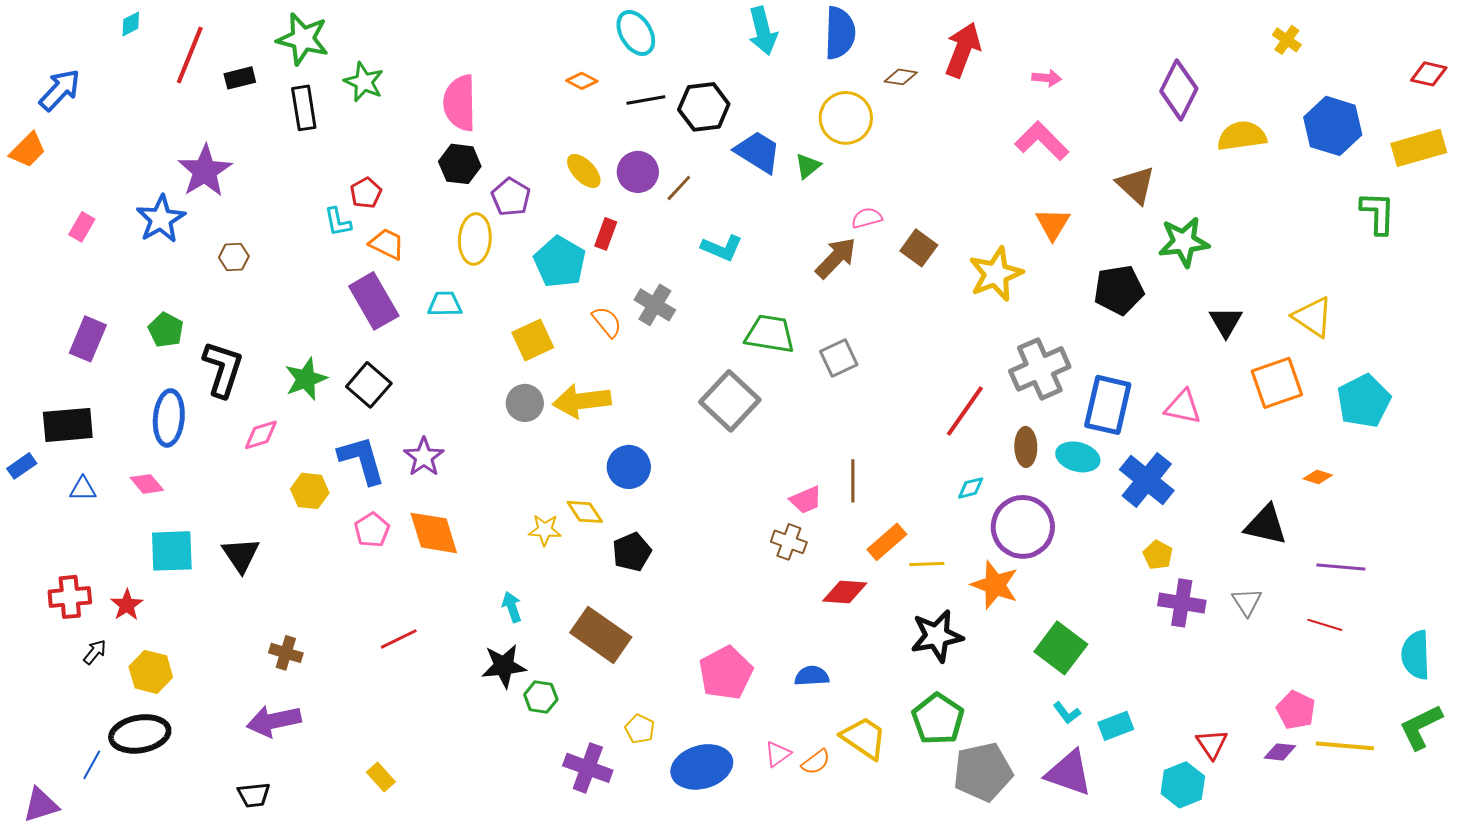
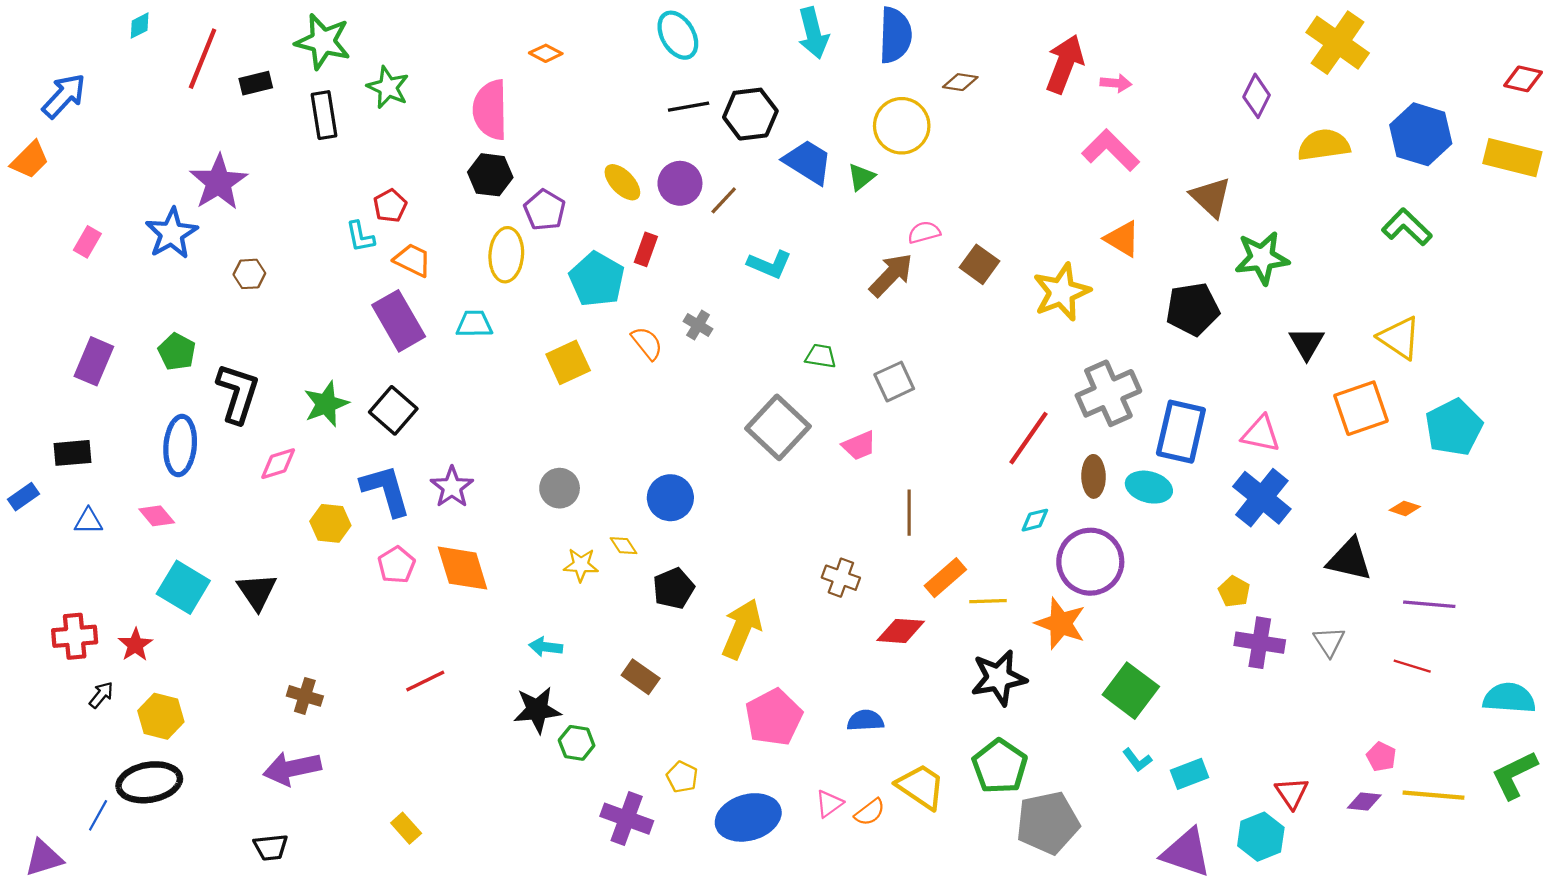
yellow cross: (1287, 40) -> (1338, 43), moved, size x2.0
red arrow: (963, 50) -> (1065, 64), moved
orange diamond: (582, 81) -> (546, 53), moved
purple diamond: (1179, 90) -> (1257, 96), size x0.7
yellow rectangle: (1419, 148) -> (1512, 158), turned 30
green L-shape: (1378, 213) -> (1407, 227), moved, turned -48
orange triangle: (1053, 224) -> (1122, 239), turned -30
gray cross: (655, 305) -> (698, 325), size x0.7
green trapezoid: (770, 334) -> (821, 356), size x0.6
yellow arrow: (582, 401) -> (742, 629), moved, turned 120
gray circle: (525, 403) -> (560, 488), moved
black rectangle: (68, 425) -> (72, 453), size x0.7
blue cross: (1147, 480) -> (1262, 498), moved
pink trapezoid: (806, 500) -> (859, 446), moved
yellow diamond: (585, 512) -> (623, 546), size x0.7
cyan square: (172, 551) -> (183, 587), turned 33
cyan arrow: (512, 607) -> (546, 647), turned -64
brown rectangle: (601, 635) -> (641, 677), size x0.6
cyan semicircle: (1416, 655) -> (1509, 698), turned 96
pink pentagon: (1296, 710) -> (1381, 757), size x0.7
purple triangle: (1069, 773) -> (1186, 853), moved

